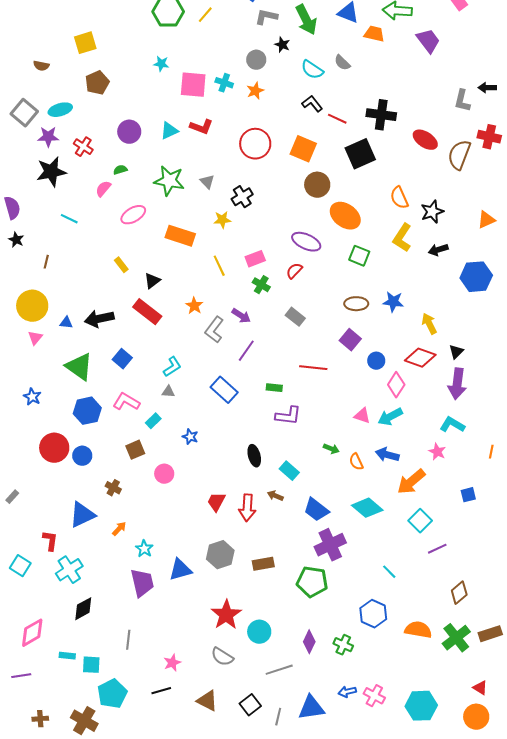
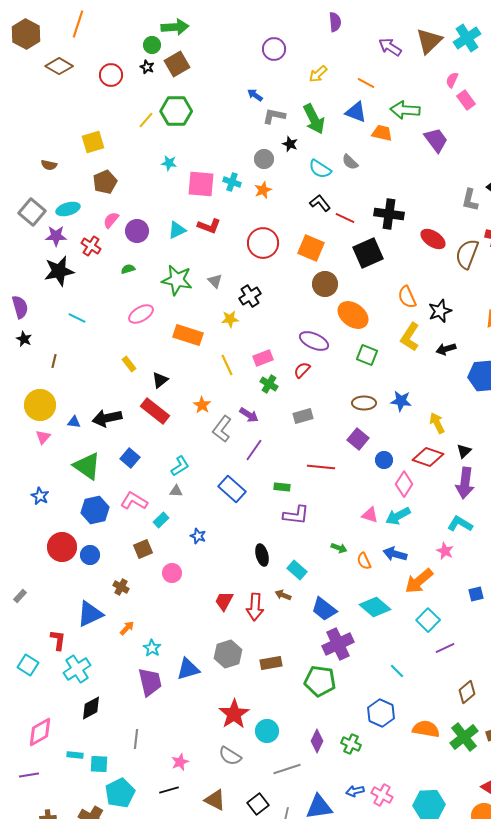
yellow line: (205, 15) -> (146, 120), moved
pink semicircle: (103, 189) -> (111, 220), moved
gray rectangle: (295, 317) -> (303, 416), turned -54

